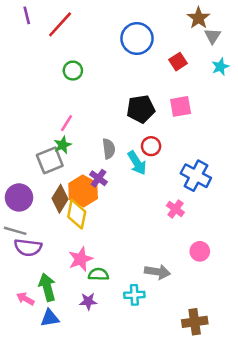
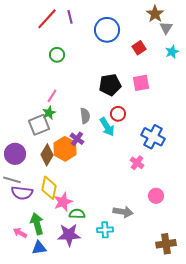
purple line: (27, 15) -> (70, 17), moved
yellow diamond: (77, 214) -> (49, 188), moved
purple star: (88, 301) -> (69, 235), size x1.6
brown cross: (195, 322) -> (166, 244), moved

